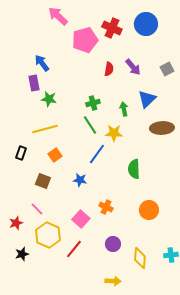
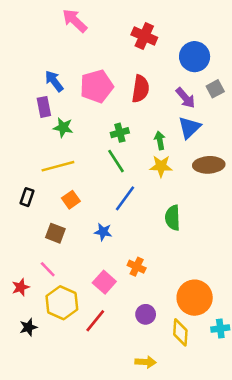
blue circle: (146, 24) -> (195, 57), moved
pink pentagon: (85, 40) -> (97, 86), moved
purple arrow: (133, 67) -> (186, 98), moved
red semicircle: (109, 69) -> (140, 89), size x1.5
yellow star: (114, 133) -> (161, 166), moved
orange circle: (149, 210) -> (195, 298), moved, size x1.4

